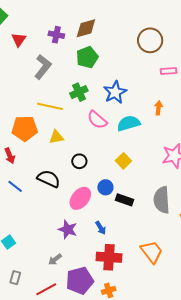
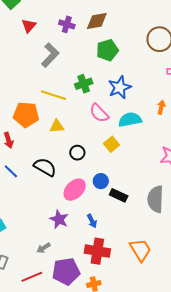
green pentagon: (87, 57) -> (107, 50), moved
yellow square: (123, 161) -> (111, 144), moved

